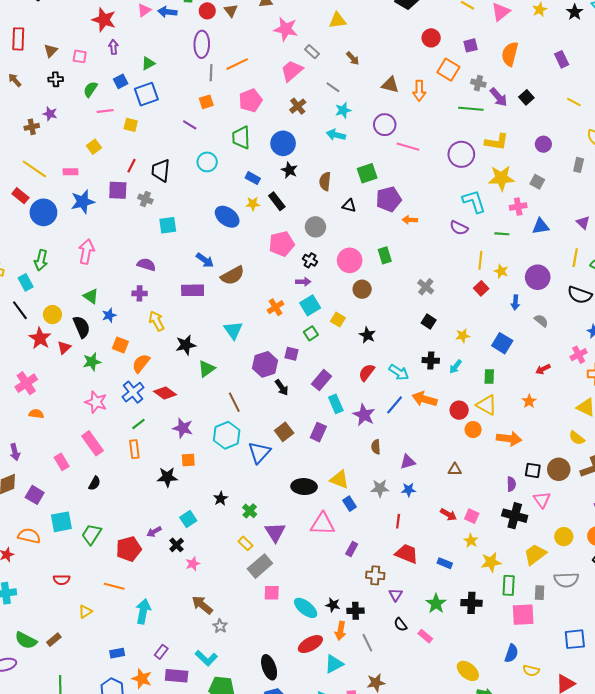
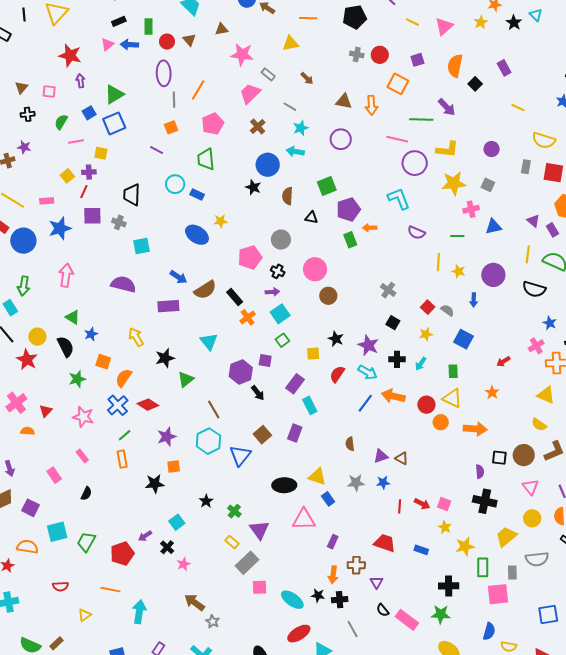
green triangle: (148, 63) -> (114, 94), size x1.5
orange line: (237, 64) -> (198, 90), turned -30
gray cross: (478, 83) -> (357, 54), moved
black square: (526, 97) -> (475, 84), moved
blue circle: (283, 143) -> (268, 165), moved
pink line: (408, 147) -> (397, 139), moved
red line: (131, 166) -> (84, 192), moved
blue rectangle: (253, 178) -> (197, 195), moved
black rectangle: (277, 201) -> (235, 297), moved
cyan L-shape: (474, 201) -> (399, 199), moved
green rectangle: (385, 255) -> (350, 240), moved
purple semicircle: (146, 265) -> (123, 284), size x1.4
red square: (481, 288) -> (428, 307), moved
purple cross: (140, 293) -> (89, 172), moved
yellow square: (338, 320) -> (313, 354), moved, turned -32
gray semicircle: (541, 321) -> (447, 310), moved
red triangle: (64, 348) -> (46, 411), moved
purple star: (364, 415) -> (368, 345), moved
purple star: (183, 428) -> (167, 437), turned -30
pink rectangle: (92, 443) -> (82, 456), size x0.6
brown triangle: (455, 469) -> (402, 458), moved, turned 32
pink triangle: (542, 500) -> (530, 487), moved
red line: (398, 521) -> (400, 506), moved
green star: (436, 604) -> (441, 614), moved, turned -30
orange arrow: (340, 631) -> (333, 575), moved
pink rectangle: (425, 636) -> (407, 620), size x1.6

